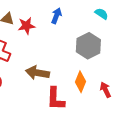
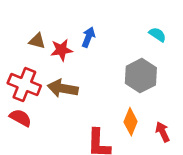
blue arrow: (56, 16) -> (88, 37), moved
brown arrow: (37, 73) -> (63, 88), moved

